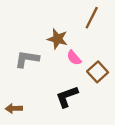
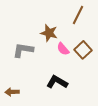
brown square: (98, 72) -> (83, 50), moved
black L-shape: (67, 97) -> (57, 82), turned 50

